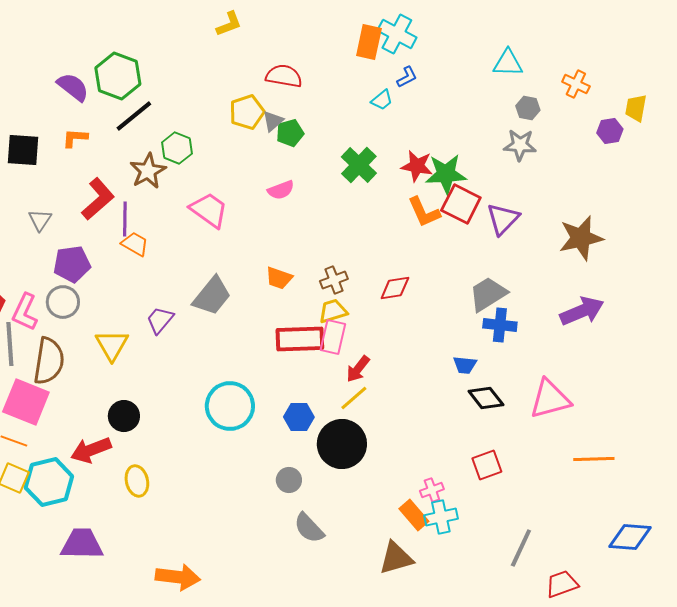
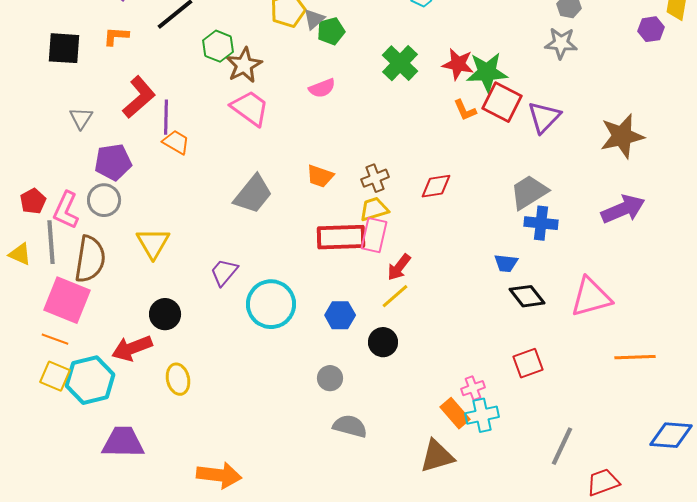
brown star: (148, 171) -> (244, 65), moved
orange L-shape: (424, 212) -> (465, 110), size x0.7
purple trapezoid: (160, 320) -> (224, 272), moved
black circle: (342, 444) -> (383, 342), size x0.6
gray semicircle: (309, 528) -> (350, 426), turned 148

